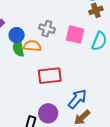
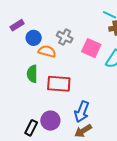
green semicircle: (18, 48) -> (32, 74), moved
blue arrow: (77, 99) -> (82, 112), turned 150

